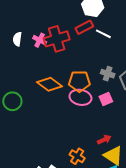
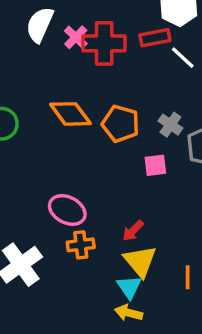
white semicircle: (17, 39) -> (40, 25), size x1.5
pink ellipse: (80, 97) -> (67, 210), moved
red arrow: (104, 140) -> (133, 231), turned 144
orange cross: (77, 156) -> (81, 245), turned 35

